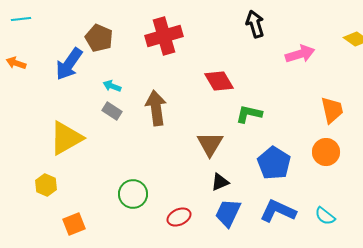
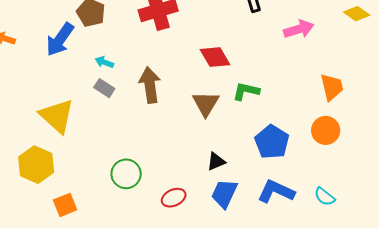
yellow triangle: (66, 138) -> (57, 116), turned -48
brown triangle: (210, 144) -> (206, 104), moved
yellow hexagon: (46, 185) -> (36, 165), size x1.6

